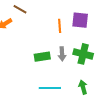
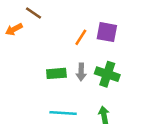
orange line: (60, 26) -> (81, 37), turned 32

